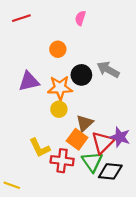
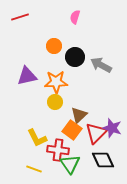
black circle: (81, 75) -> (75, 57), moved
green triangle: (92, 162) -> (70, 164), moved
black diamond: (110, 171) -> (103, 160), turned 60
yellow line: (12, 185) -> (34, 169), moved

